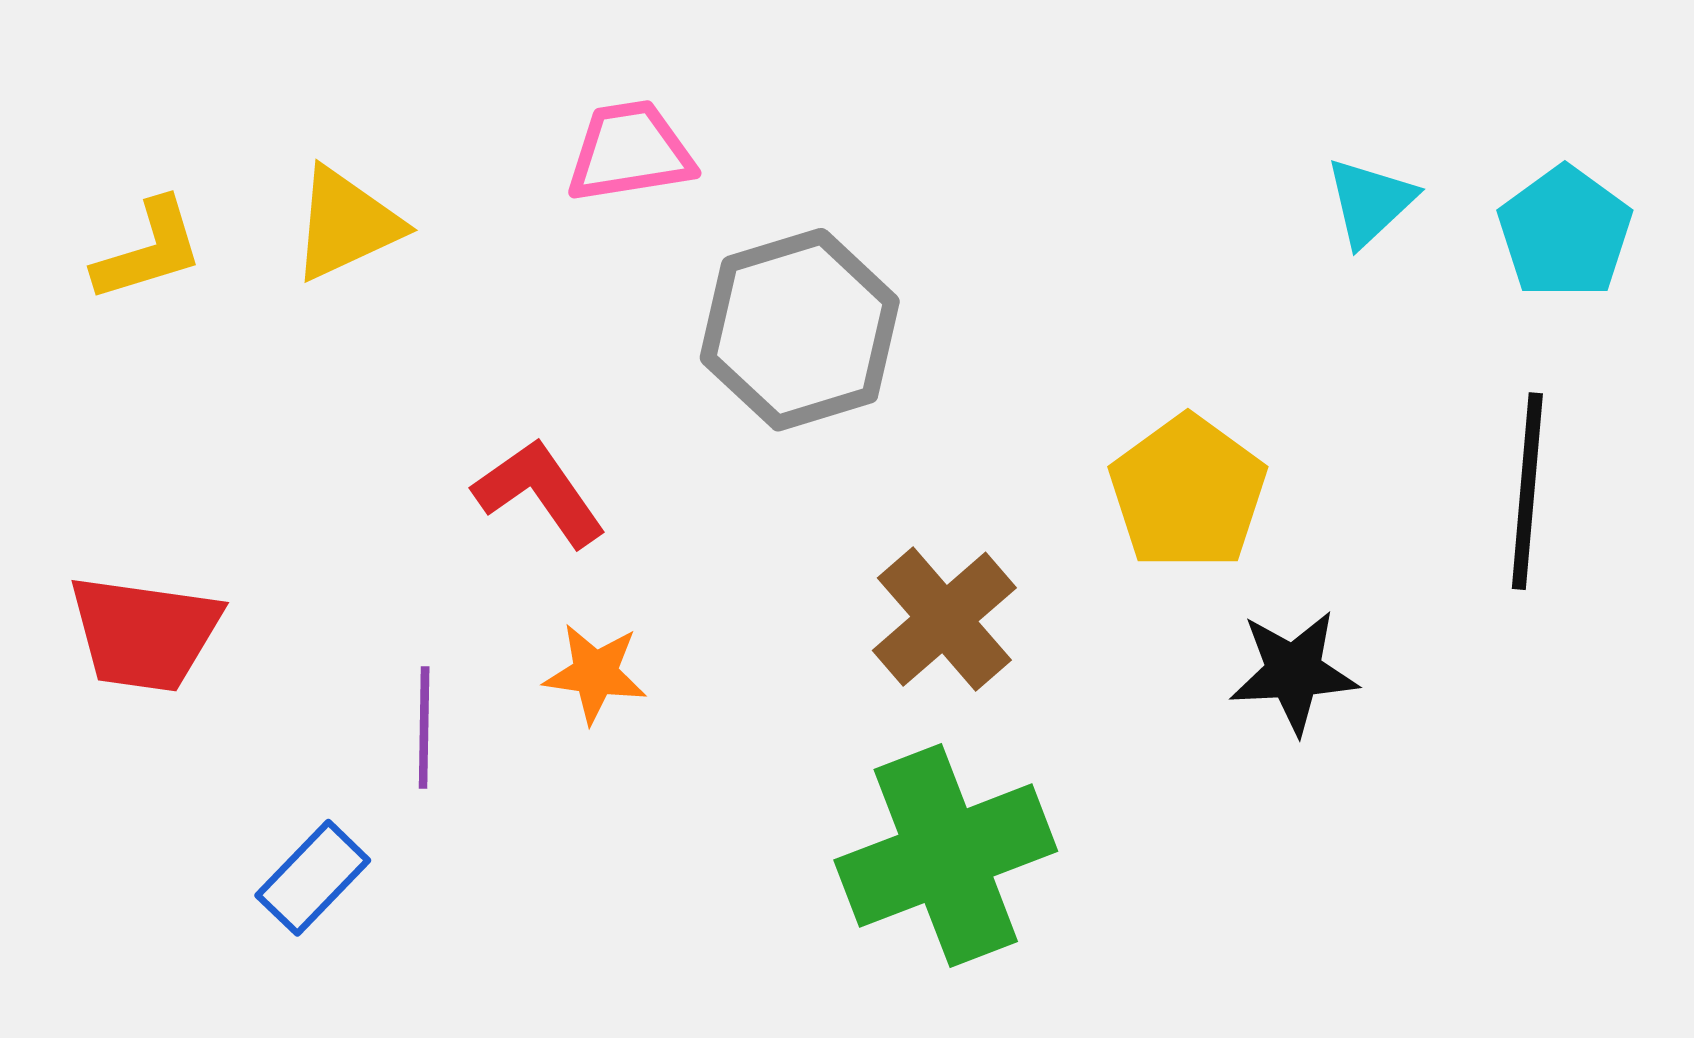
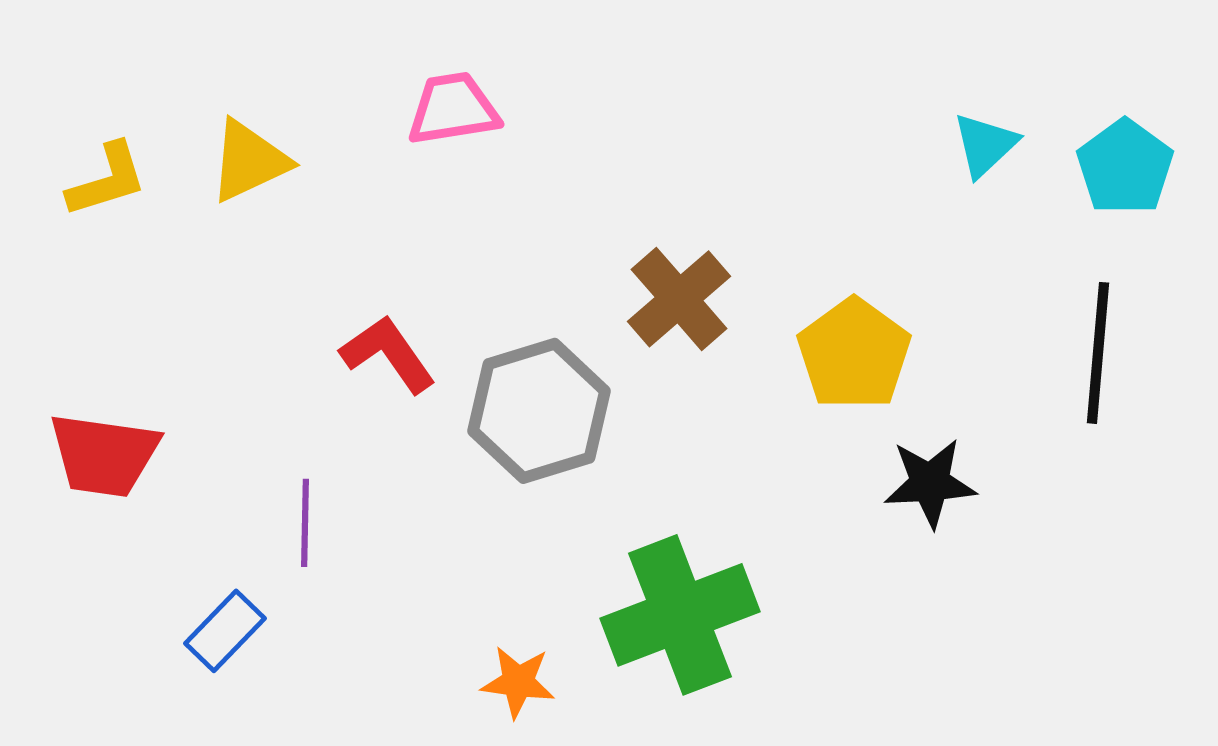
gray hexagon: (800, 330) -> (539, 411), moved
brown cross: (944, 619) -> (679, 299), moved
orange star: (595, 673) -> (518, 682), moved

